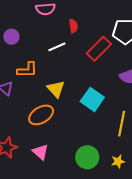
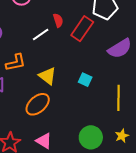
red semicircle: (73, 26) -> (58, 20), moved
cyan square: (92, 99) -> (85, 80), size x0.6

